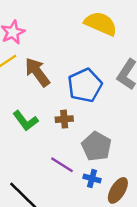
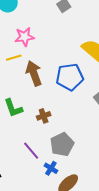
blue pentagon: (85, 85) -> (70, 77), moved
brown cross: (64, 119) -> (44, 116), turned -32

